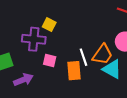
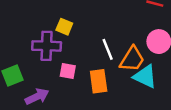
white line: (84, 57) -> (108, 49), moved

